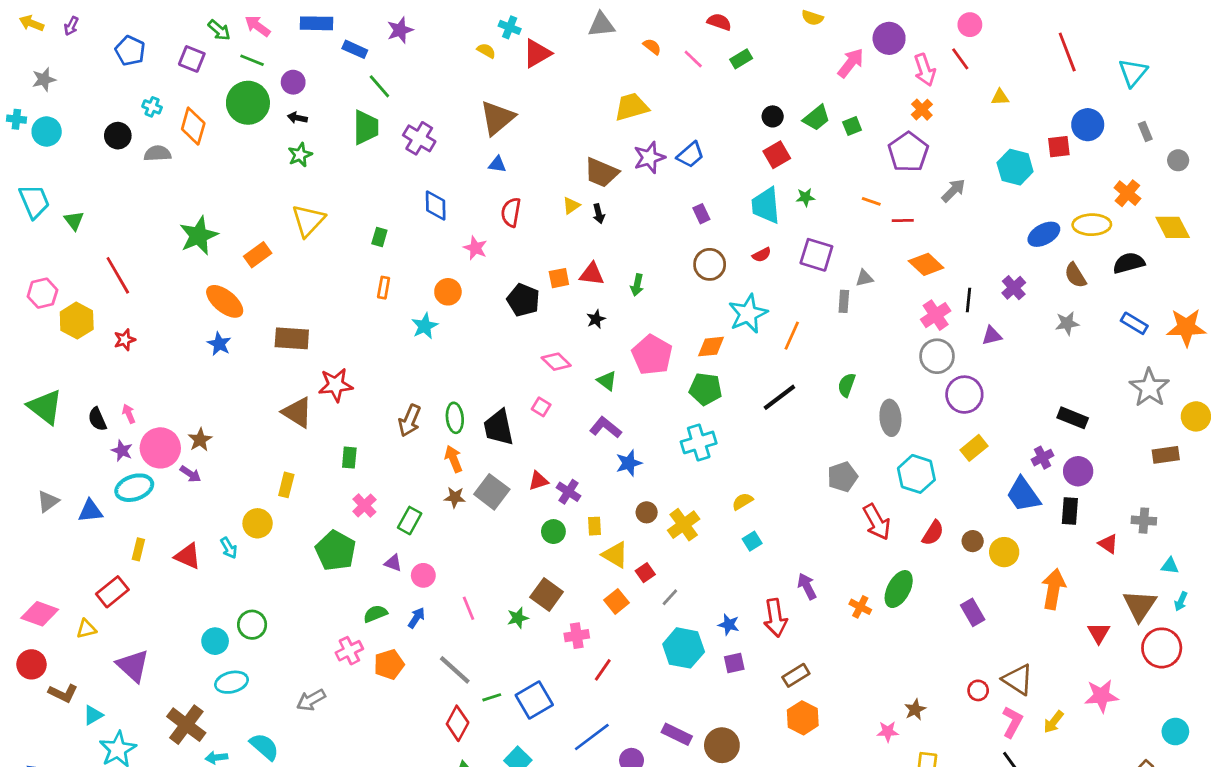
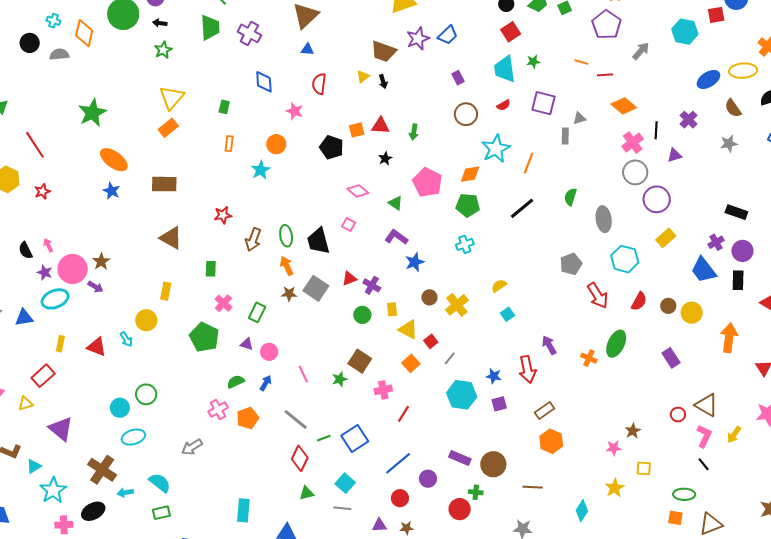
orange rectangle: (258, 255) -> (168, 128), moved
red star: (336, 385) -> (223, 215), moved, size x0.7
cyan cross: (699, 442) -> (465, 244), size x0.7

